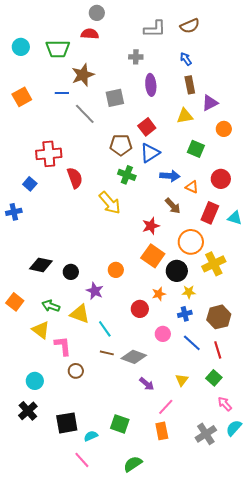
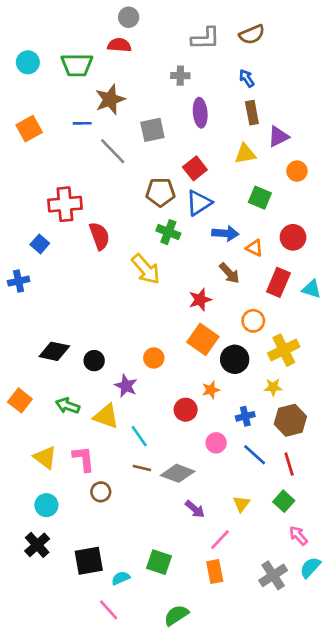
orange circle: (191, 242) -> (253, 321), size x0.7
yellow star: (189, 292) -> (273, 387), moved
yellow triangle: (41, 330) -> (45, 457), moved

